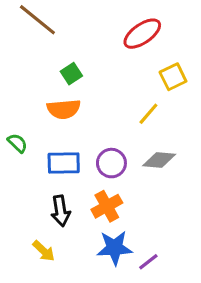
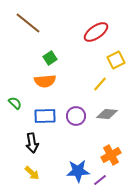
orange cross: (107, 206) -> (111, 155), moved
black arrow: (61, 211) -> (32, 143), moved

